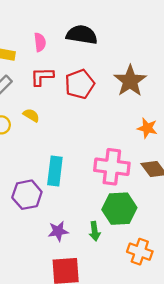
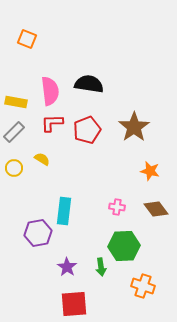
pink semicircle: (40, 42) -> (50, 91), size x1.6
pink cross: (112, 167) -> (117, 207), size x0.5
purple star: (58, 231) -> (67, 267), turned -30

